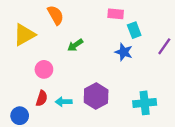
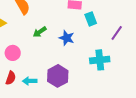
blue star: (124, 52) -> (67, 38), moved
cyan cross: (145, 103) -> (100, 60), moved

